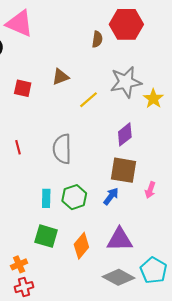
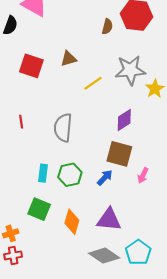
red square: (23, 88) -> (31, 66), size x1.4
orange diamond: (81, 246) -> (72, 222), turned -30

